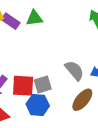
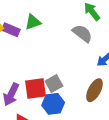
gray semicircle: (74, 70) -> (82, 33), moved

